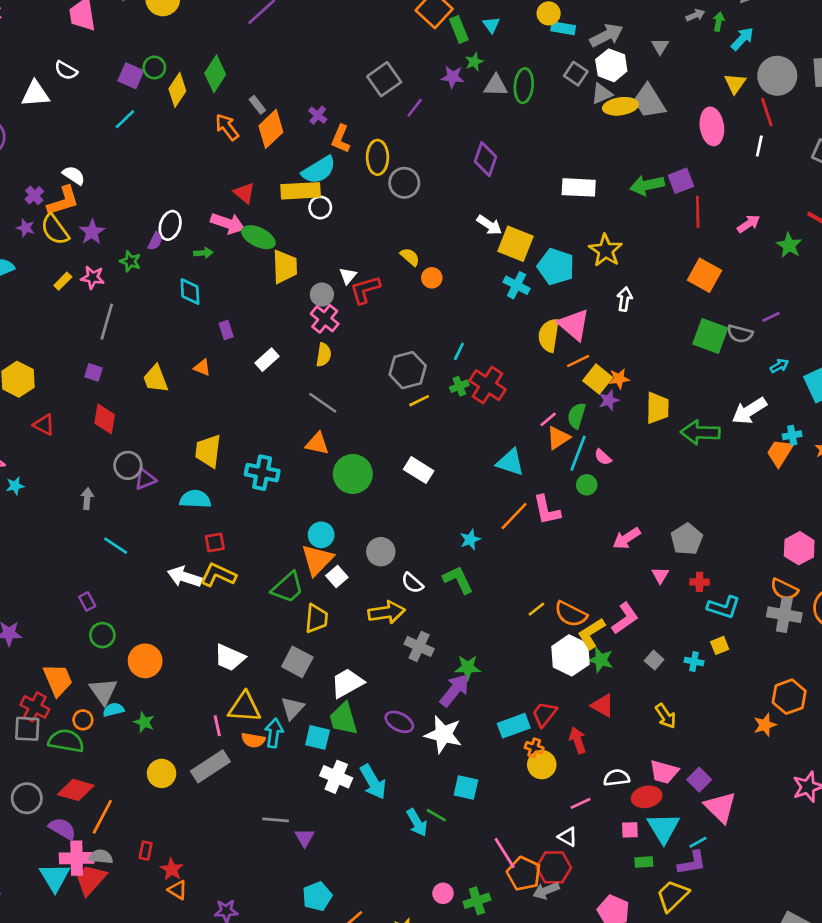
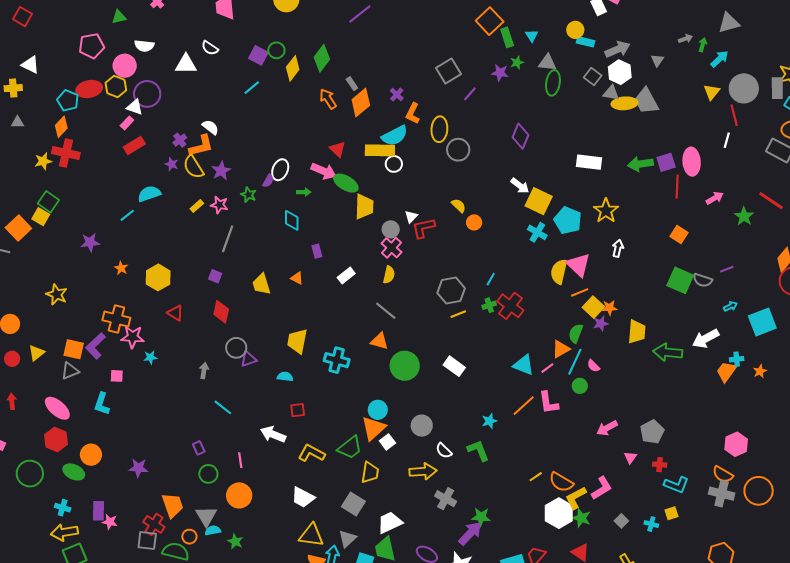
gray triangle: (496, 85) -> (547, 63), moved
gray triangle: (602, 94) -> (611, 93), turned 30
pink ellipse: (712, 126) -> (692, 162), moved
orange square: (705, 275) -> (679, 235), size x0.7
pink line: (548, 419) -> (547, 368), moved
cyan semicircle: (195, 499) -> (285, 377), size x0.7
yellow L-shape: (218, 575) -> (311, 453), moved
pink line: (217, 726) -> (240, 460), moved

